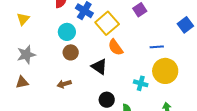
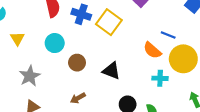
cyan circle: (67, 32) -> (55, 43), moved
orange semicircle: (115, 47) -> (152, 50), moved
blue line: (157, 47) -> (168, 35), turned 40

